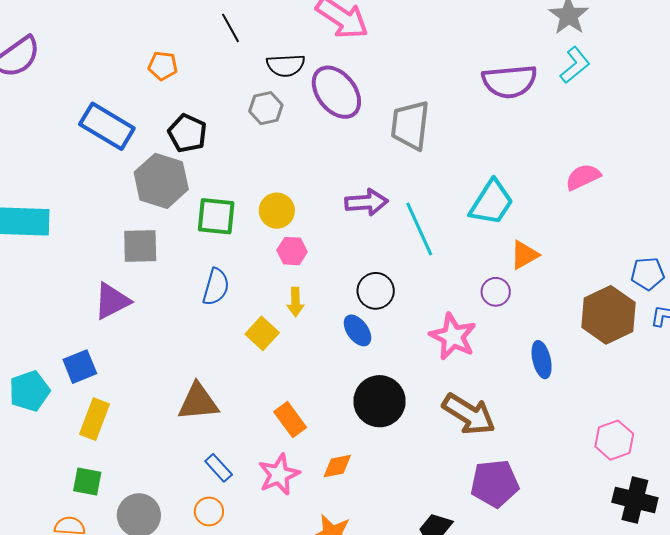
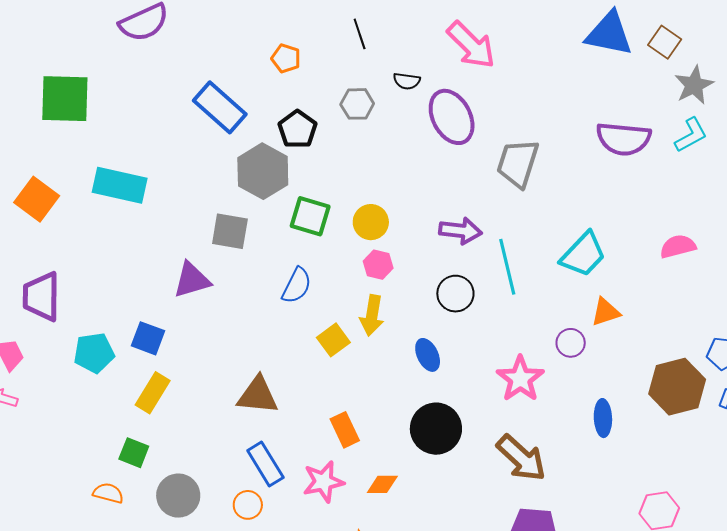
black semicircle: (286, 65) -> (407, 81), size x0.7
gray hexagon: (266, 108) -> (357, 104), moved
black circle: (376, 291) -> (455, 294), moved
yellow arrow: (295, 302) -> (372, 315), size x1.4
blue square: (80, 367) -> (148, 338), turned 32
blue rectangle: (219, 468) -> (265, 464), size x1.5

